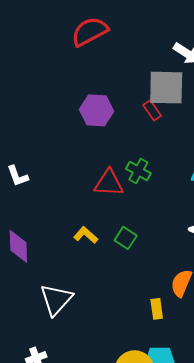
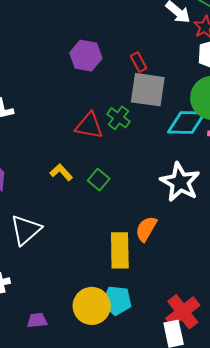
gray square: (166, 88) -> (148, 90), moved
yellow rectangle: (157, 309) -> (120, 250), size x1.8

